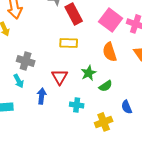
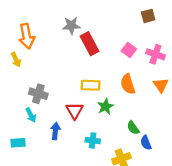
pink square: (111, 20) -> (129, 50), size x0.6
yellow rectangle: (69, 43) -> (91, 85), moved
green semicircle: (106, 86) -> (133, 128), moved, turned 88

